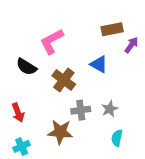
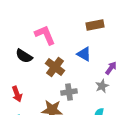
pink L-shape: (52, 41) -> (45, 35), turned 95
purple arrow: (131, 45) -> (111, 68), moved
gray star: (110, 109) -> (102, 86), moved

